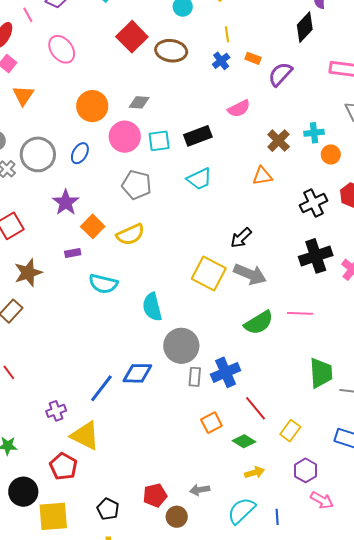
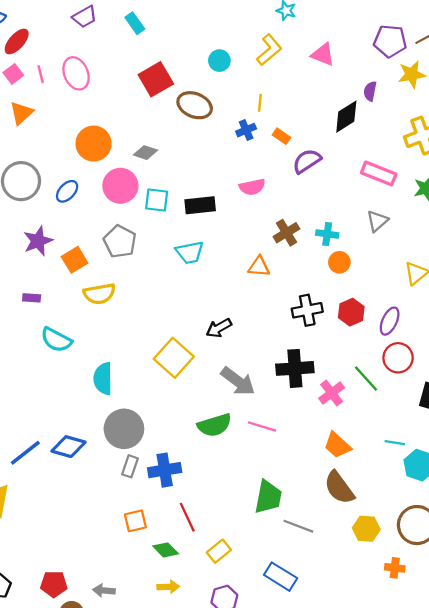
pink line: (28, 15) -> (41, 74), moved
orange square: (93, 226) -> (75, 260), moved
gray arrow: (250, 274) -> (238, 381), moved

